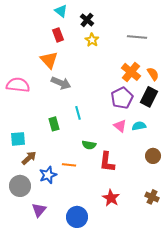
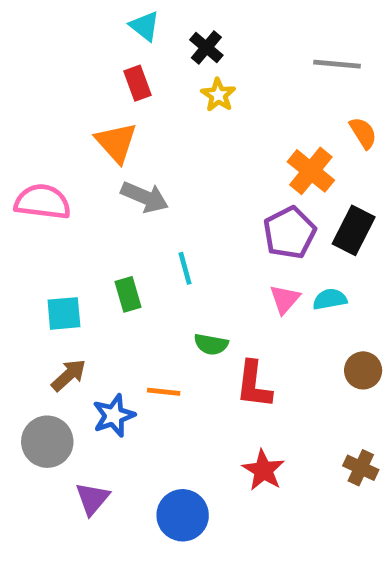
gray line: (137, 37) -> (337, 64), moved
orange semicircle: (153, 74) -> (363, 133), moved
pink triangle: (120, 126) -> (285, 299), turned 32
cyan square: (18, 139) -> (64, 313), moved

